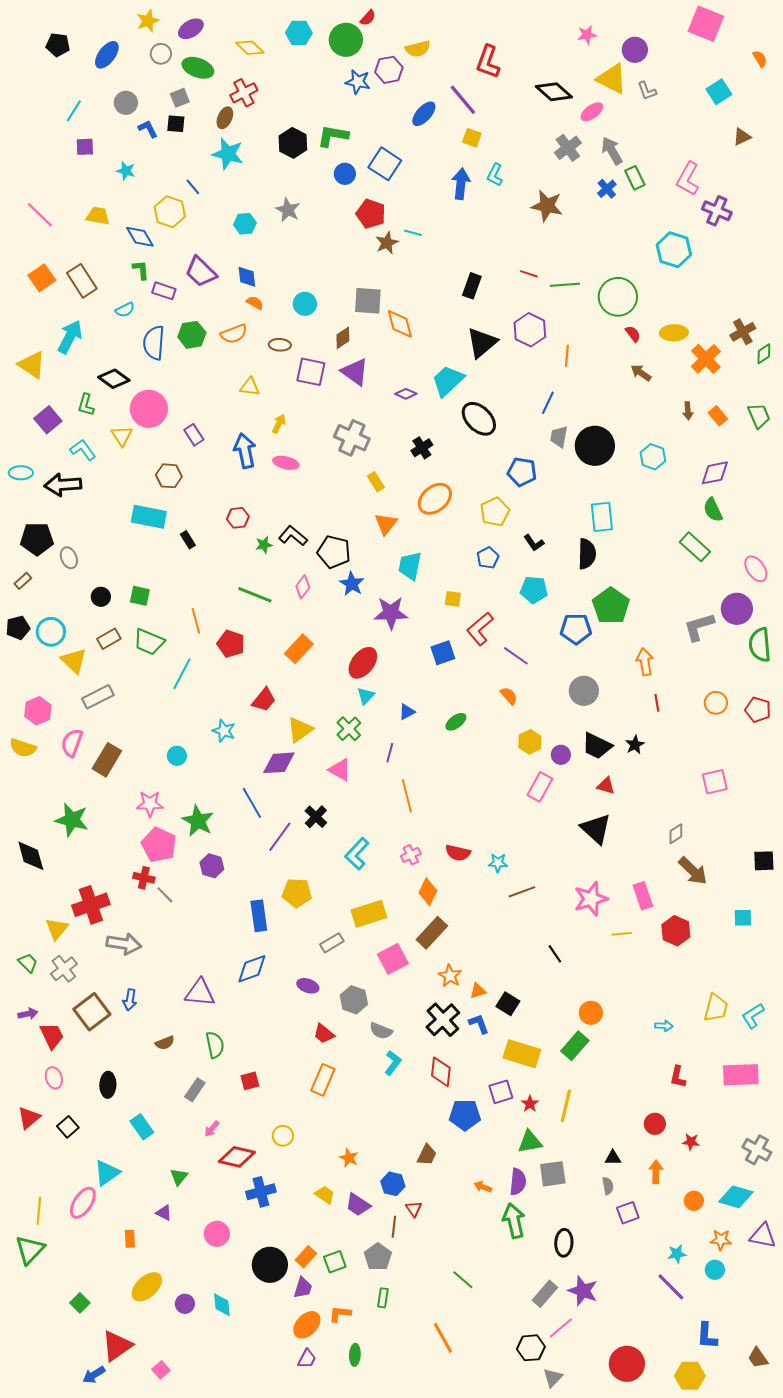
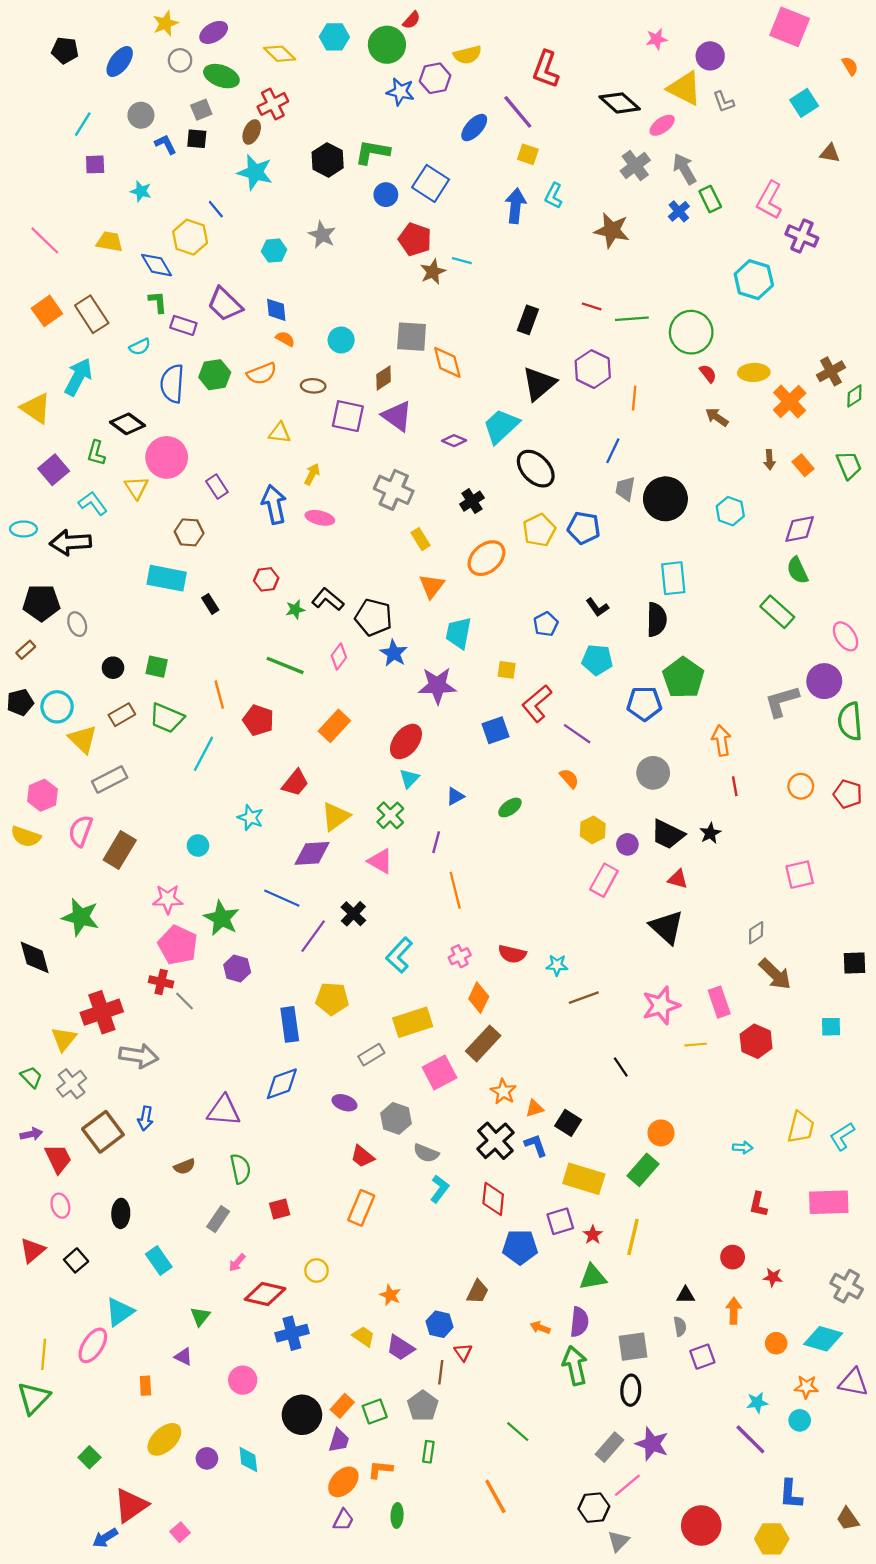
brown triangle: (742, 137) -> (830, 153), turned 36
yellow pentagon: (495, 512) -> (539, 530), moved
blue line: (252, 803) -> (282, 898), turned -36
gray square: (553, 1174) -> (633, 1347), moved

